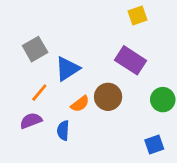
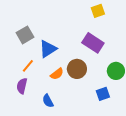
purple semicircle: (31, 121) -> (22, 86), turned -56
blue semicircle: (63, 130) -> (48, 101), moved, turned -32
blue square: (154, 145) -> (103, 94), moved

